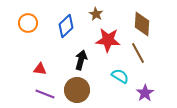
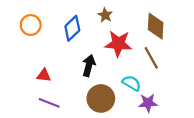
brown circle: (77, 90) -> (101, 98), moved
purple star: (145, 93) -> (148, 103), moved, turned 30

